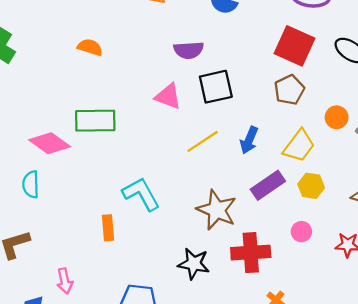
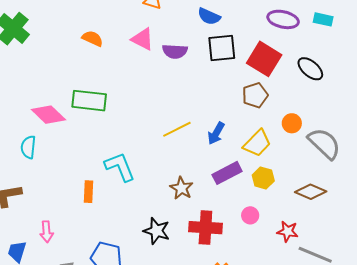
black square: (216, 87) -> (222, 48), moved
pink triangle: (168, 96) -> (143, 39), moved
brown star: (217, 210) -> (181, 188), size x0.7

